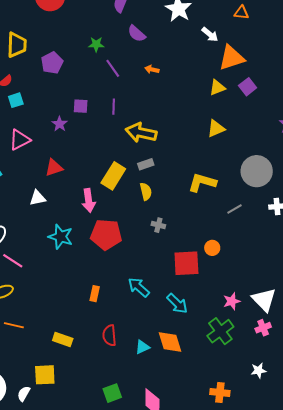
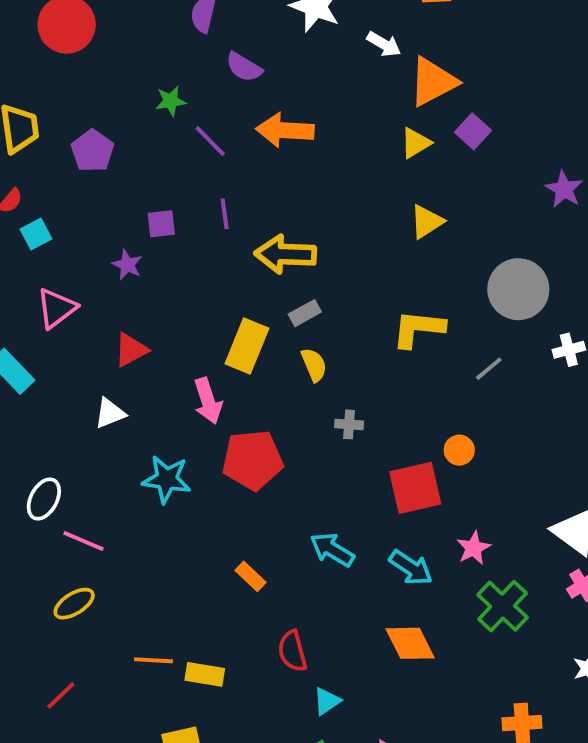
orange arrow: (152, 69) -> (285, 130), size x2.0
orange rectangle: (95, 294) -> (251, 576), turned -49
pink star: (232, 301) -> (473, 548), moved
orange line: (14, 325) -> (153, 660), moved
cyan triangle: (142, 347) -> (327, 701), moved

